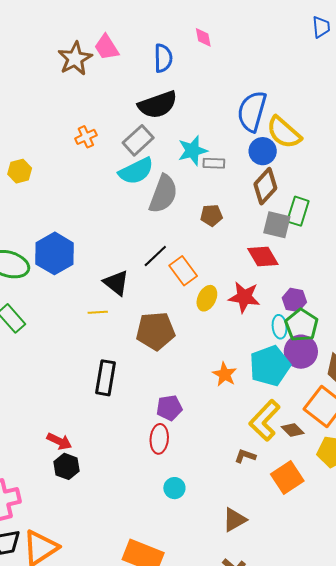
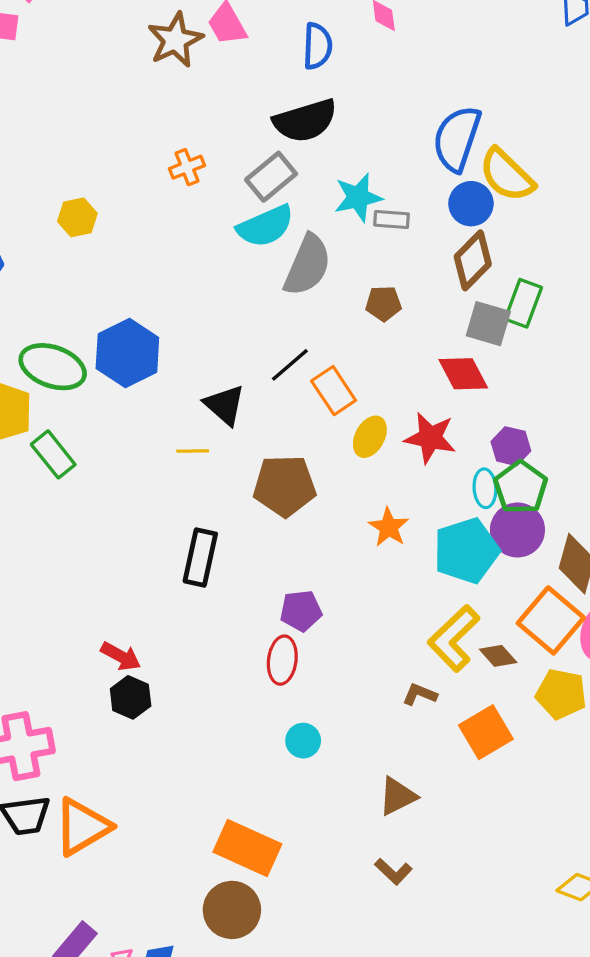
orange star: (225, 374) -> (389, 527), moved

